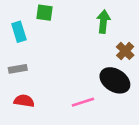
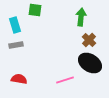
brown cross: (125, 51) -> (89, 40), moved
gray rectangle: (18, 69) -> (16, 45), moved

